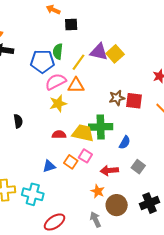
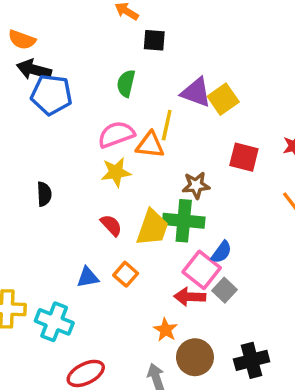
blue pentagon: (42, 61) -> (51, 95), moved
yellow line: (79, 62) -> (167, 125), moved, turned -30
brown star: (117, 98) -> (196, 185), moved
red square: (134, 101) -> (244, 157), moved
yellow trapezoid: (83, 133) -> (152, 228), turned 90
red semicircle: (59, 135) -> (111, 225), turned 40
pink square: (85, 156) -> (202, 270), moved, size x1.5
gray square: (138, 167) -> (225, 290), moved

